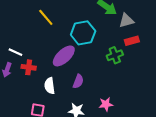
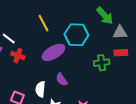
yellow line: (46, 17) -> (44, 23), moved
purple semicircle: (78, 81) -> (62, 79), turned 112
white semicircle: (50, 86) -> (40, 89), moved

